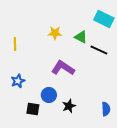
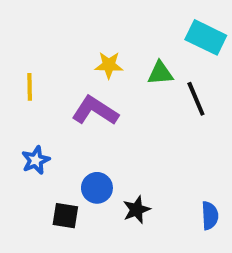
green triangle: (81, 37) -> (160, 73), turned -32
black line: (99, 50) -> (196, 99), turned 42
purple L-shape: (63, 68) -> (95, 111), moved

